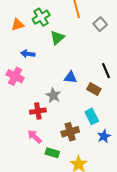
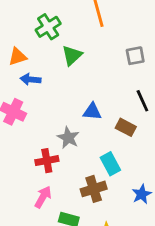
gray square: (100, 24) -> (135, 56), moved, turned 32
orange triangle: (18, 25) -> (18, 57), moved
cyan rectangle: (92, 116) -> (110, 164), moved
pink arrow: (34, 137) -> (43, 197), turned 77

